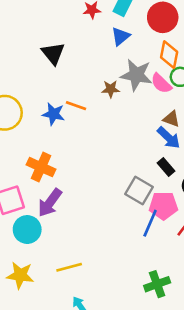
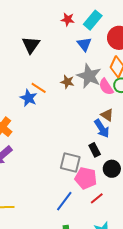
blue triangle: (121, 36) -> (84, 44), turned -42
blue star: (53, 114) -> (29, 98), moved
gray square: (139, 190) -> (70, 162), turned -30
blue line: (150, 223) -> (64, 201), moved

